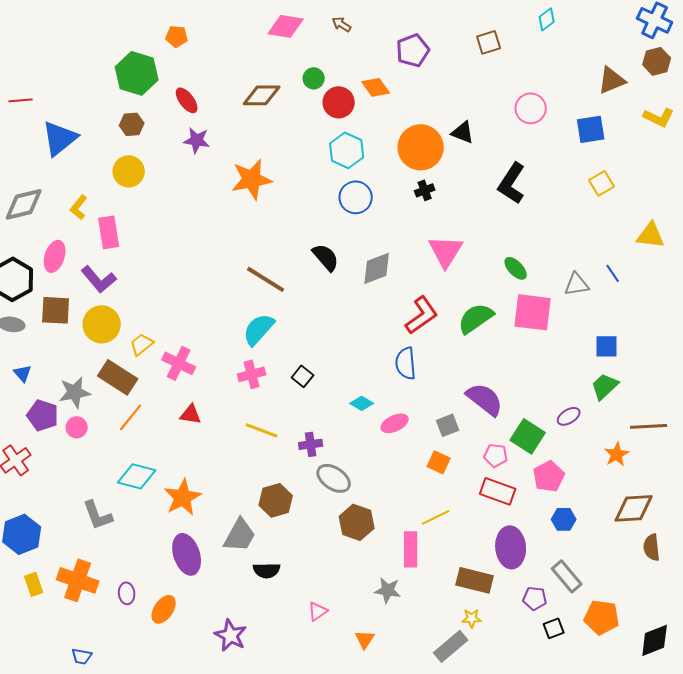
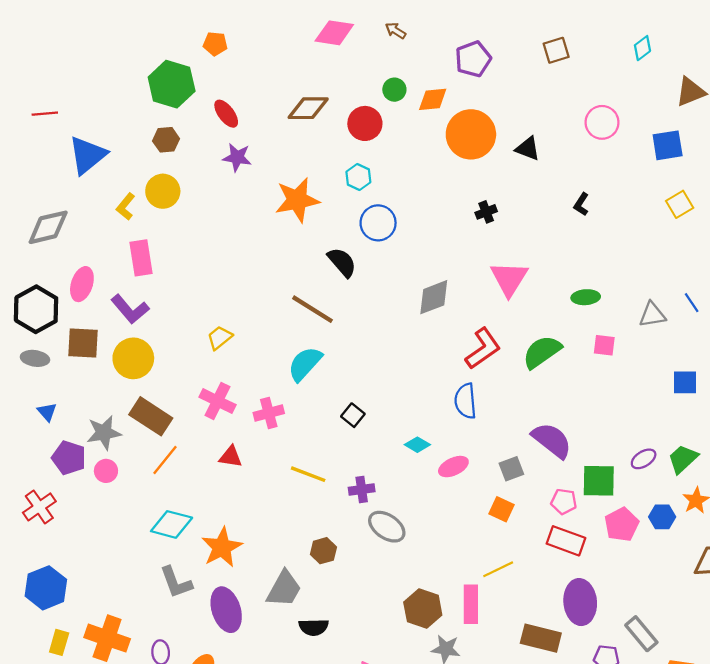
cyan diamond: (547, 19) -> (642, 48), moved
green circle: (314, 78) -> (394, 90), moved
orange diamond: (376, 87) -> (433, 99), turned -60
red circle: (339, 102) -> (365, 123), moved
orange circle: (421, 147) -> (471, 134), moved
cyan hexagon: (347, 150) -> (358, 177), moved, size x0.7
black L-shape: (512, 183) -> (581, 204), size x0.5
blue circle: (356, 197) -> (378, 223), moved
yellow L-shape: (79, 207) -> (126, 207), moved
black semicircle: (326, 257) -> (342, 262), moved
green ellipse: (516, 268) -> (586, 297), turned -50
pink square: (533, 312) -> (604, 345), size x0.5
yellow trapezoid: (142, 344) -> (220, 338), moved
pink cross: (252, 374) -> (269, 413), moved
green trapezoid: (605, 386) -> (683, 459), moved
green square: (528, 436) -> (599, 481), turned -32
brown hexagon: (276, 500) -> (323, 551), size x0.7
gray L-shape: (98, 515) -> (176, 582), moved
blue hexagon: (564, 519) -> (662, 517), moved
brown hexagon: (357, 522) -> (423, 609), moved
yellow rectangle: (34, 584) -> (59, 642), turned 35

